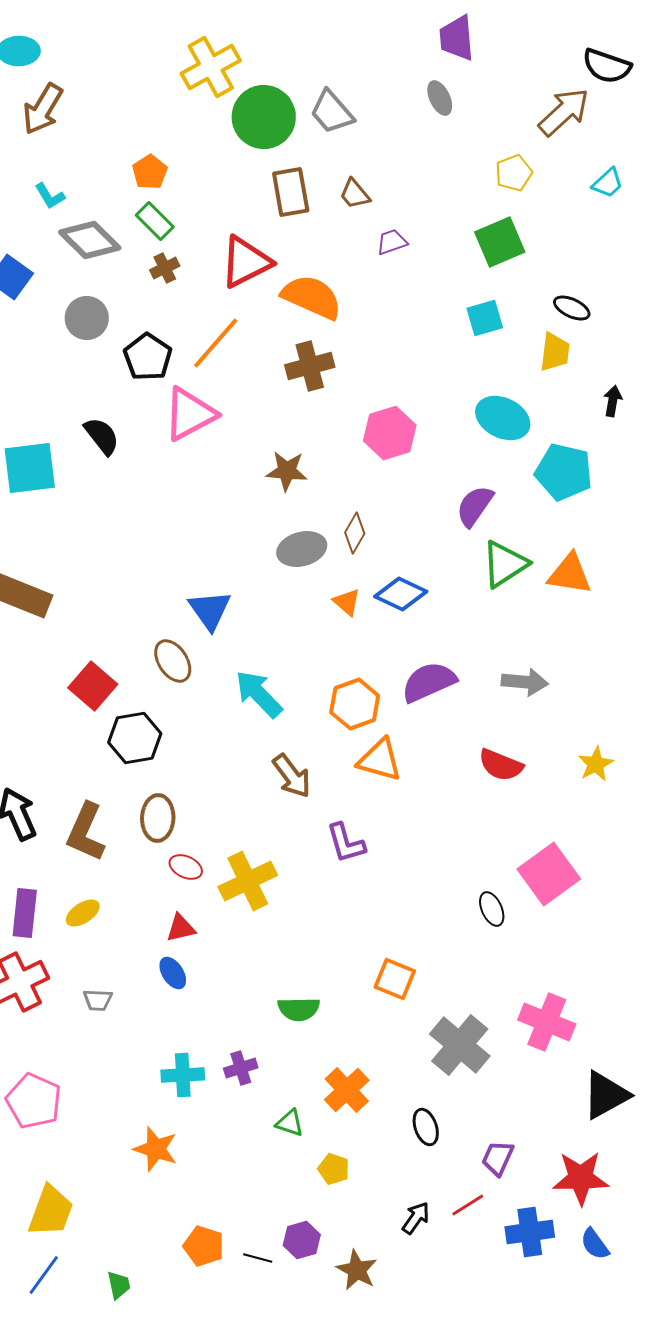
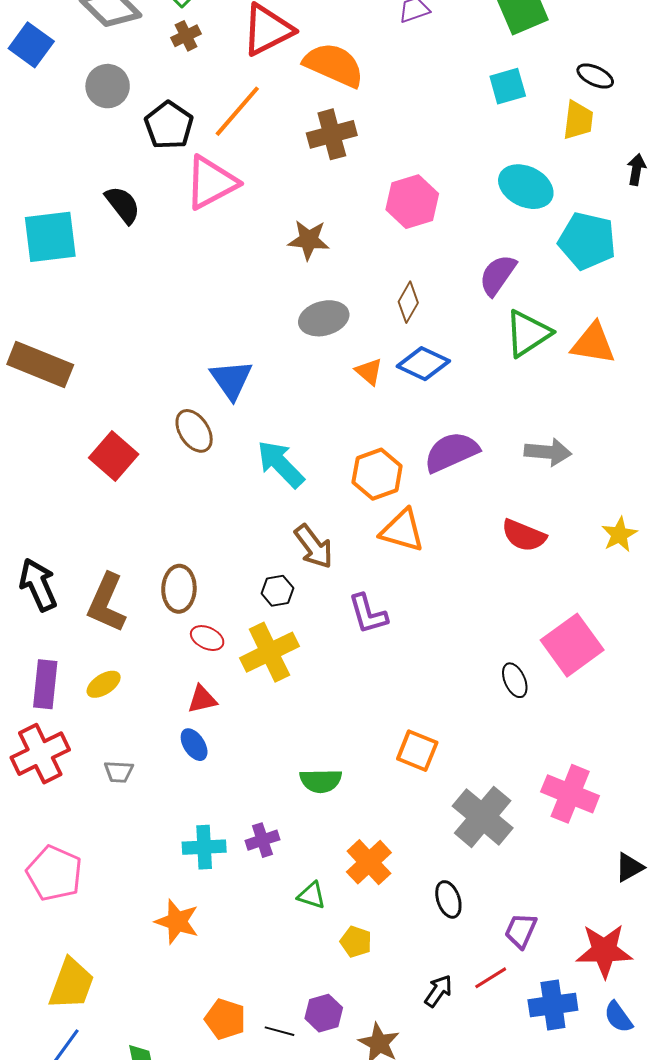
brown diamond: (355, 533) -> (408, 302), moved
black hexagon: (135, 738) -> (277, 591), moved, size x0.6
black triangle: (606, 1095) -> (629, 867), size x0.6

